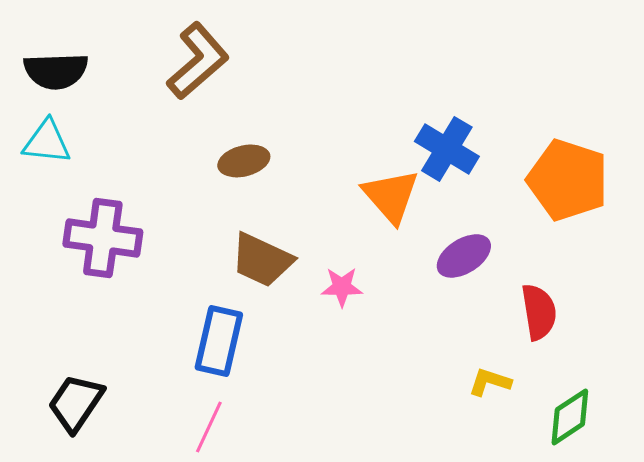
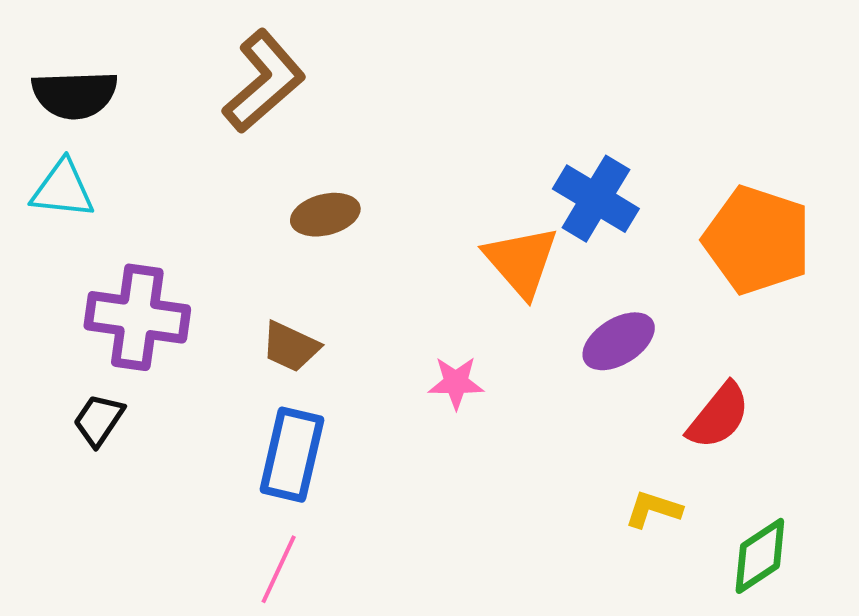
brown trapezoid: (262, 260) -> (291, 347), moved, size x0.7
red semicircle: (539, 312) -> (719, 416), turned 48
black trapezoid: (76, 403) -> (99, 420), moved, size x0.7

